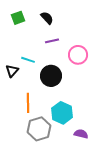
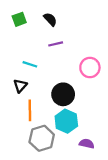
pink circle: (78, 55) -> (90, 68), moved
black triangle: (12, 71) -> (20, 86), moved
black circle: (51, 76) -> (63, 94), moved

